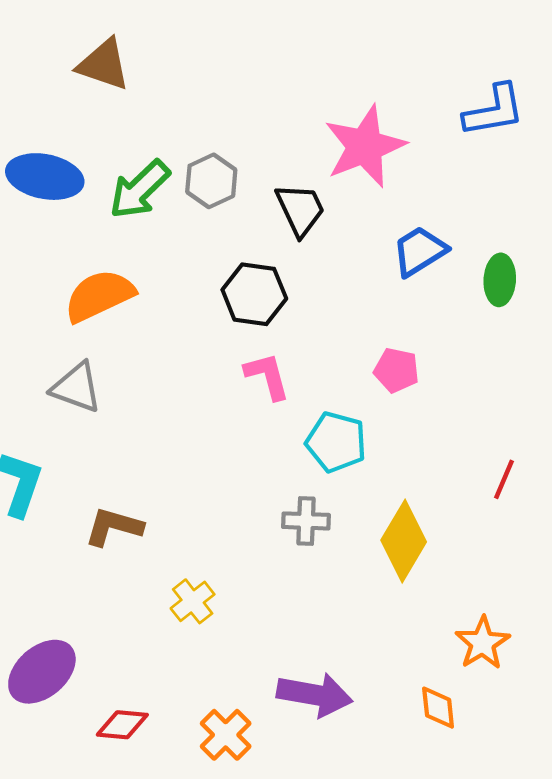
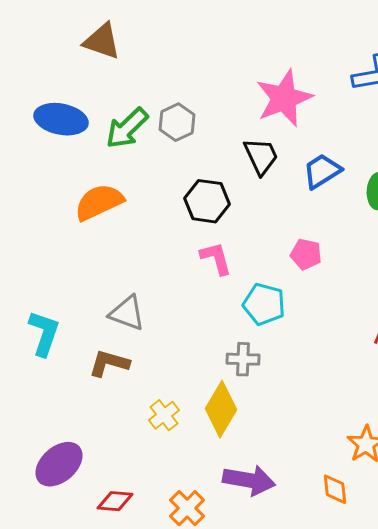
black trapezoid: (300, 210) -> (261, 156), moved
gray triangle: (76, 388) -> (127, 313), moved
yellow diamond: (404, 541) -> (221, 409), moved

